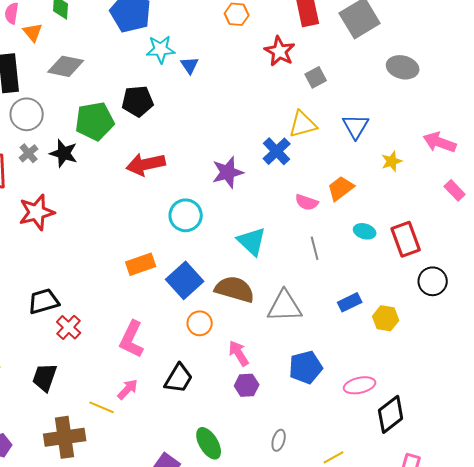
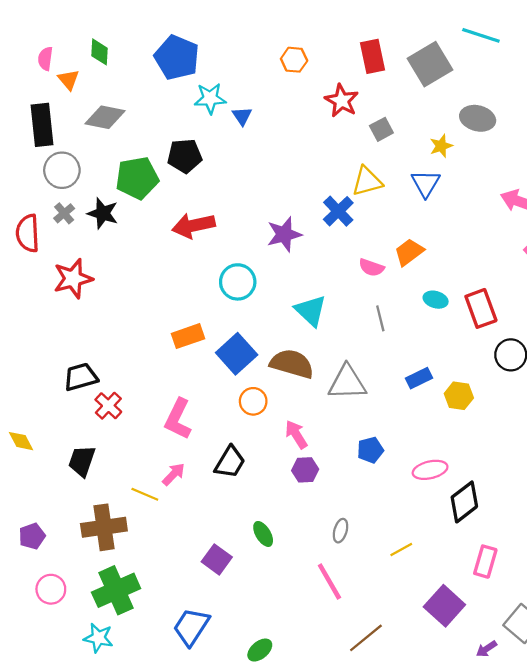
yellow star: (392, 161) -> (441, 146), moved
blue pentagon: (306, 367) -> (370, 450), size x0.7
green ellipse: (209, 443) -> (263, 534), size x0.7

